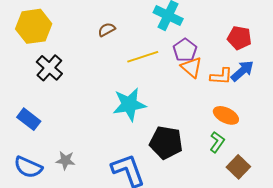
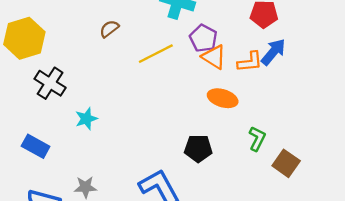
cyan star: (129, 104) -> (86, 119), moved, size x0.6
orange ellipse: (226, 115) -> (223, 98), moved
black pentagon: (166, 143) -> (198, 148), size x0.7

